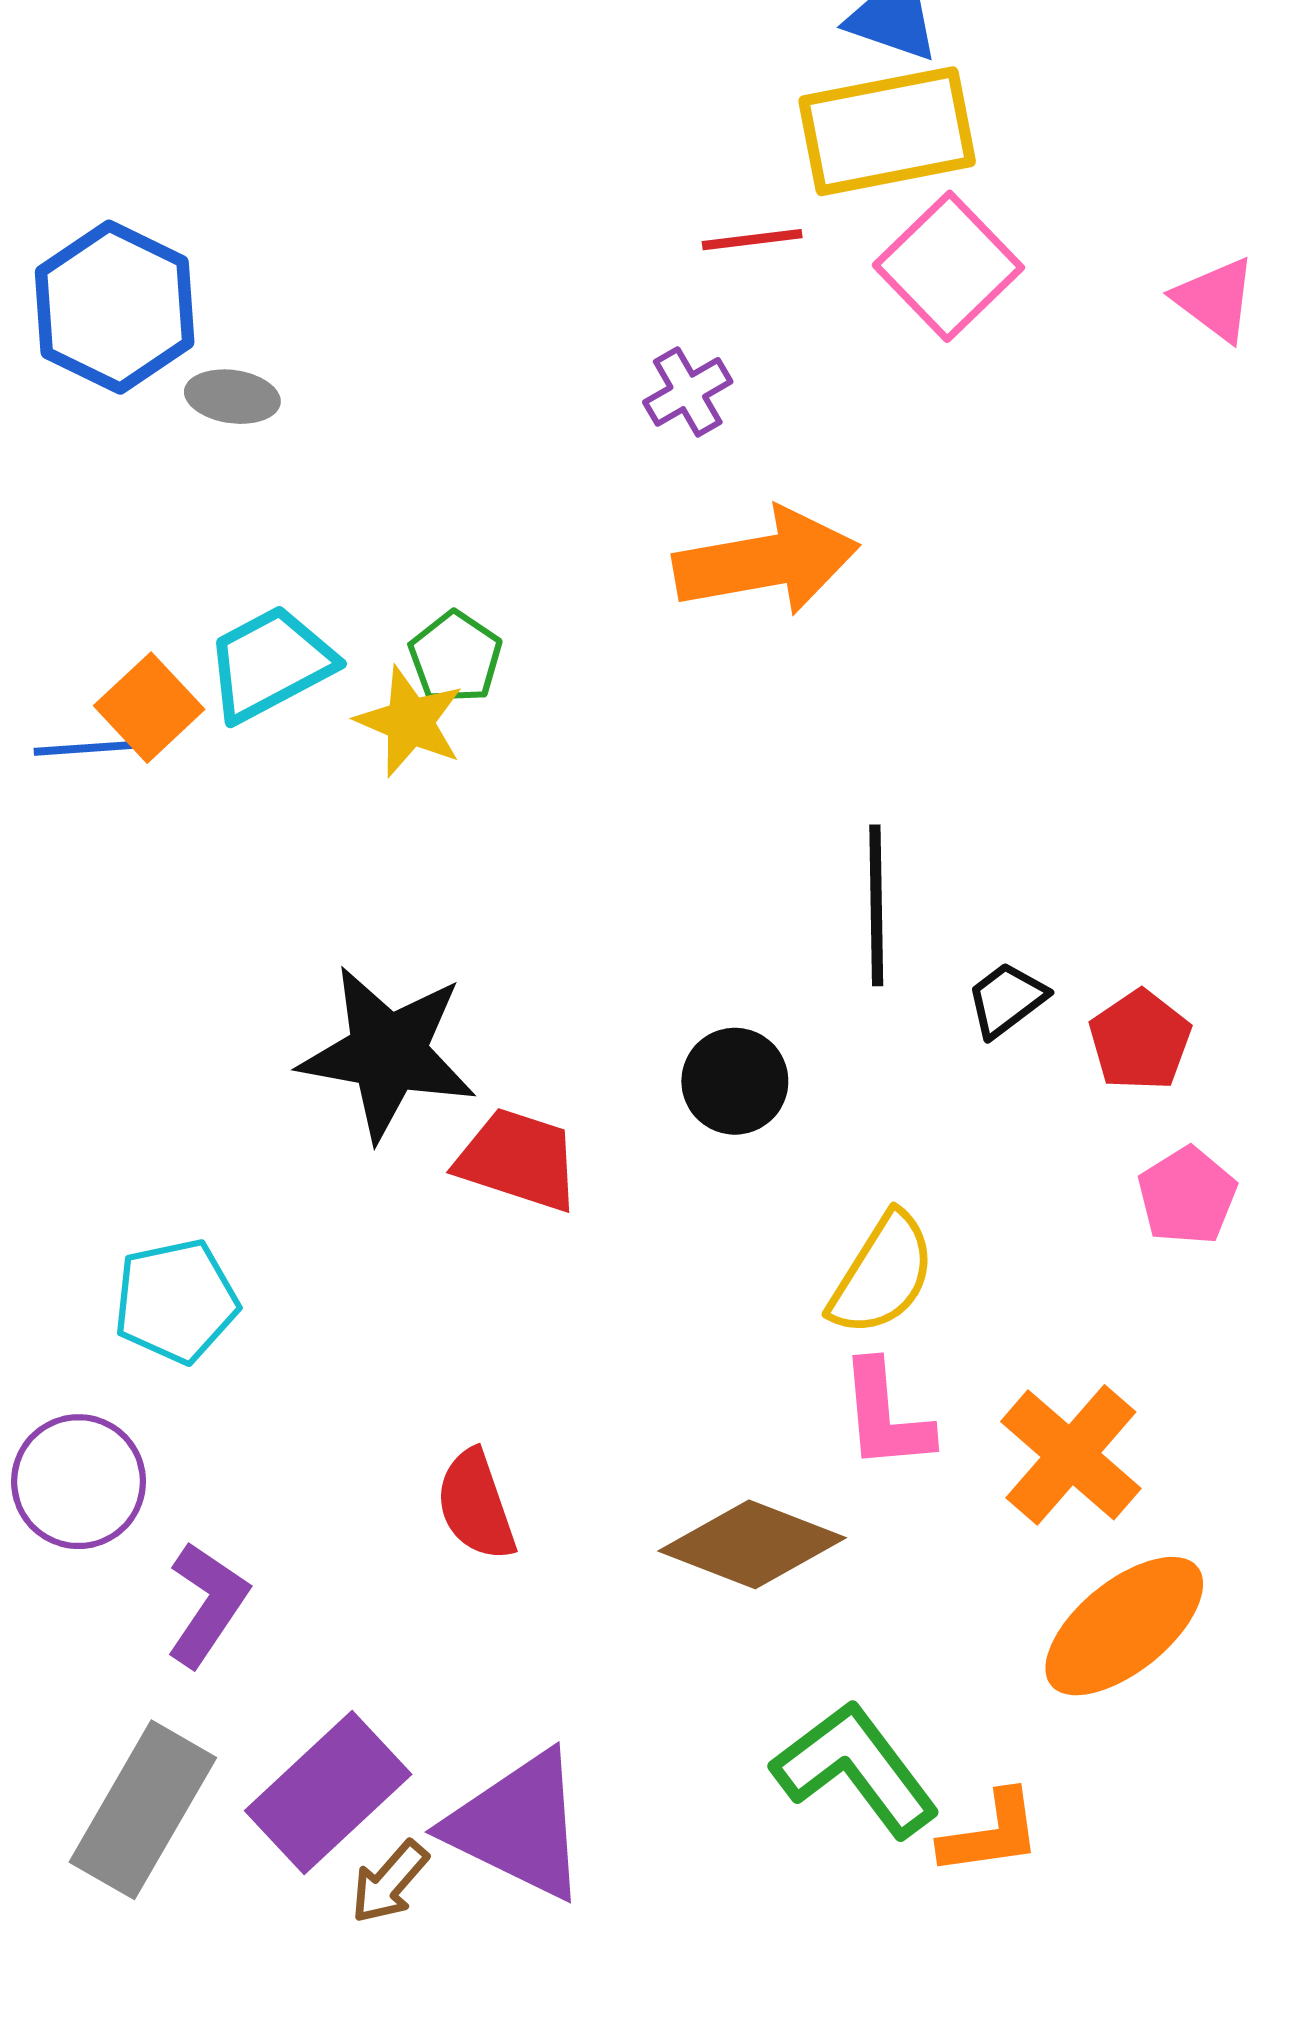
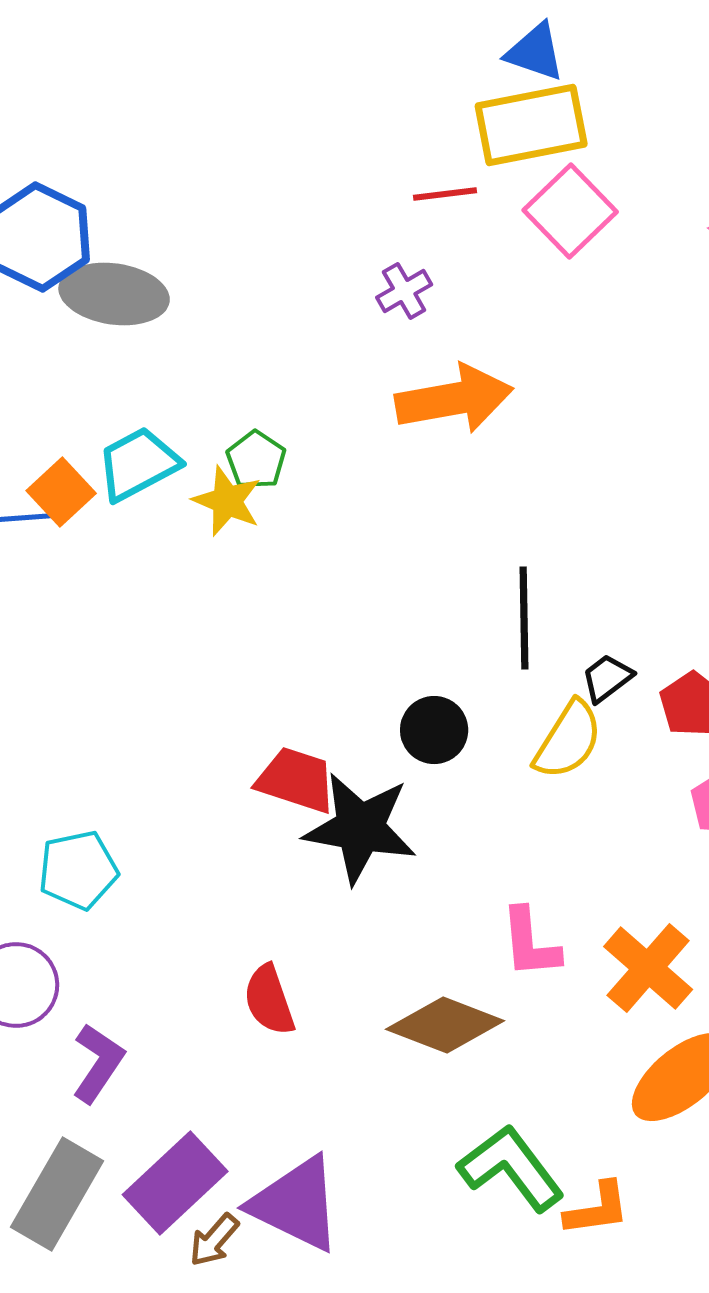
gray ellipse: (232, 397) -> (114, 294), size x1.8
black star: (388, 1053) -> (360, 828), moved
yellow semicircle: (882, 1274) -> (568, 740), moved

